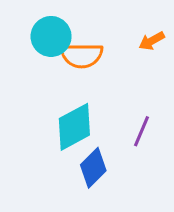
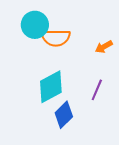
orange arrow: (152, 41) -> (104, 47), moved

